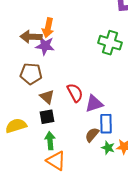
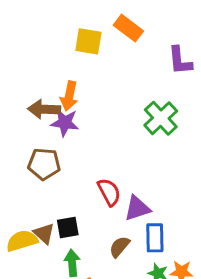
green cross: (110, 43) -> (161, 118), turned 30
brown triangle: (47, 97) -> (44, 233), moved
brown semicircle: (92, 135) -> (119, 247), moved

